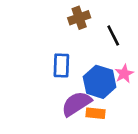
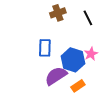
black line: (113, 35) -> (88, 18), moved
orange rectangle: (95, 113) -> (78, 86), moved, turned -40

